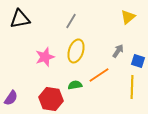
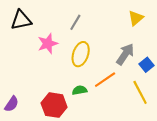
gray arrow: (118, 51) -> (125, 54), size x1.5
pink star: (45, 57) -> (48, 44), moved
blue square: (138, 61) -> (146, 65), turned 32
yellow line: (132, 87) -> (140, 92), turned -30

